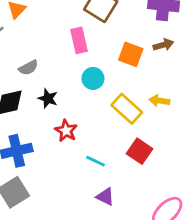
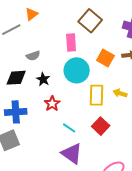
cyan circle: (93, 78) -> (77, 70), size x1.6
yellow rectangle: (127, 109) -> (97, 95), turned 40
purple triangle: (105, 197) -> (72, 154), size x1.6

